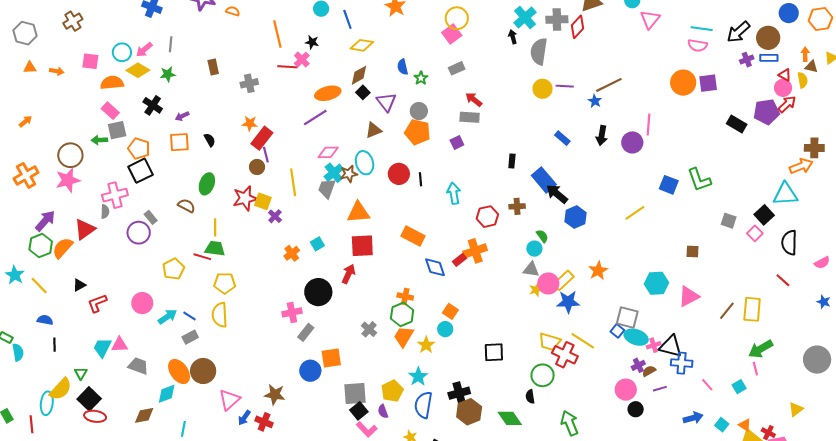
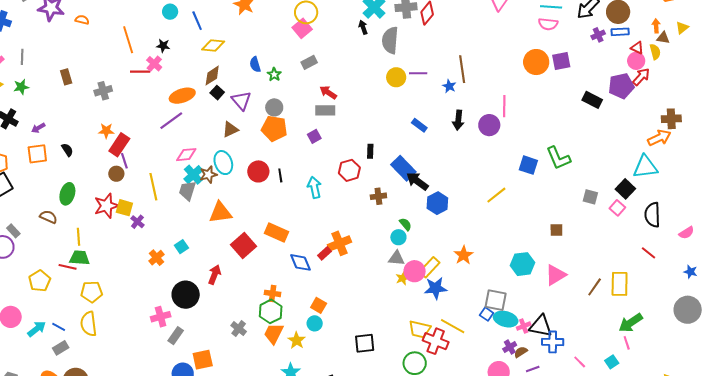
brown line: (609, 85) -> (462, 69), turned -68
red hexagon: (487, 217) -> (349, 170), moved
red square: (362, 246) -> (243, 246), moved, turned -35
gray circle: (817, 360) -> (688, 310), moved

